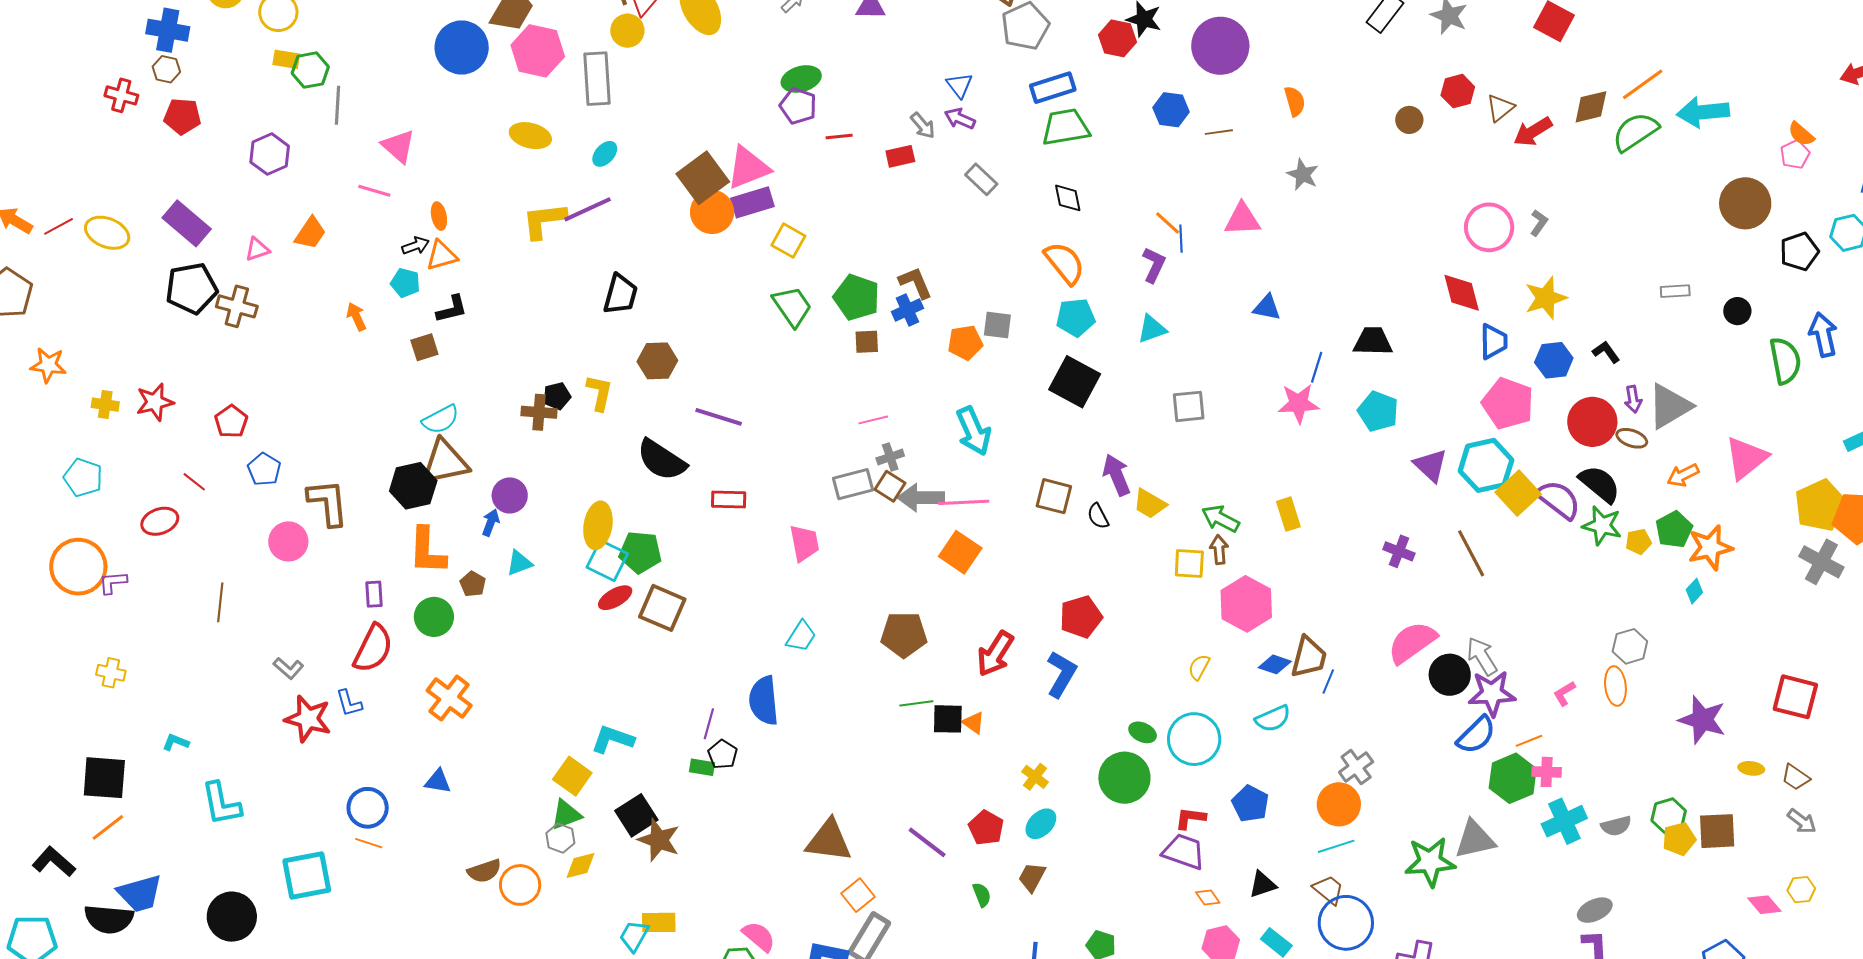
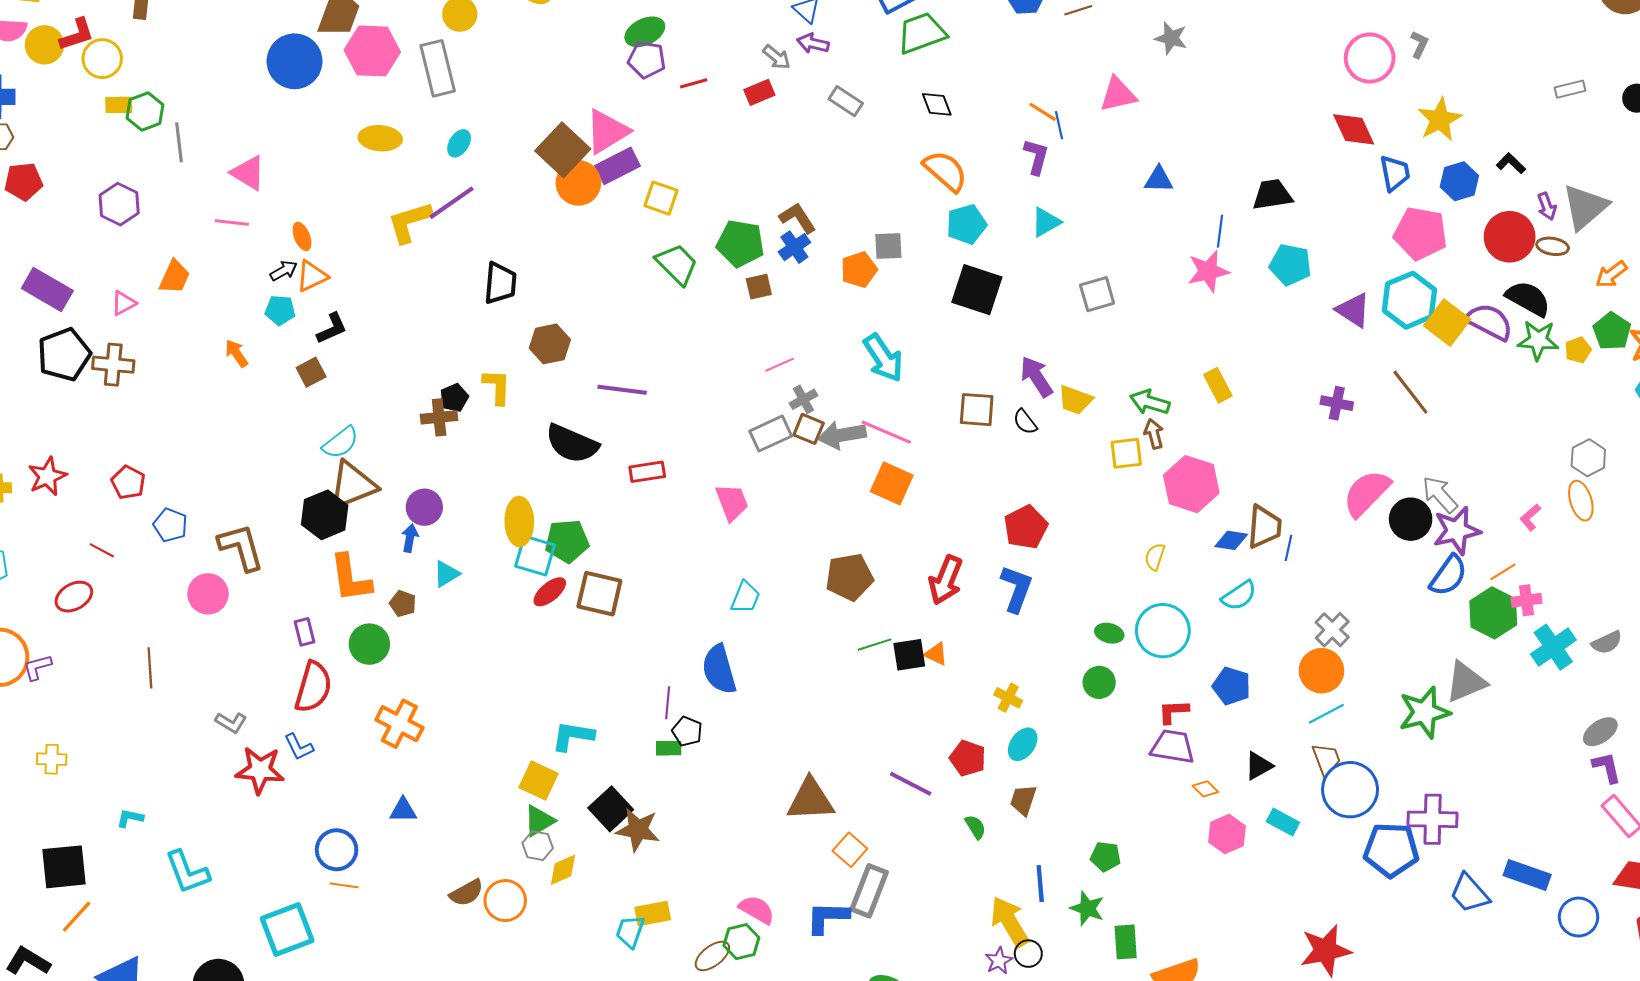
pink line: (964, 502) -> (886, 432), turned 36
green circle: (1124, 778) -> (1099, 682), size x0.6
brown trapezoid: (1328, 890) -> (1326, 759), turned 40

